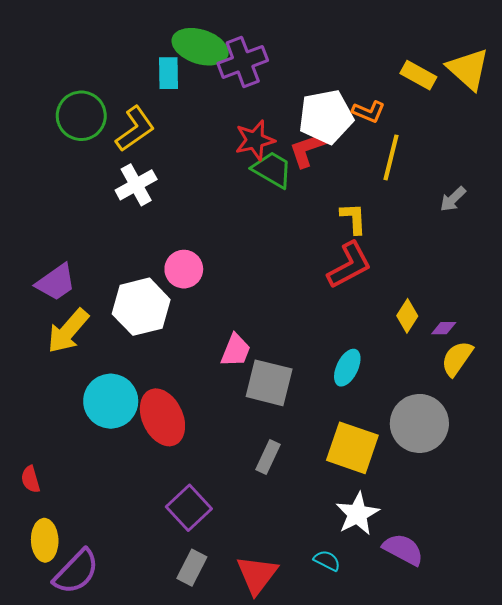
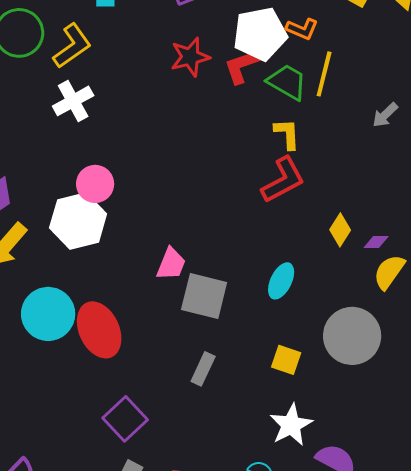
green trapezoid: (272, 170) -> (287, 82), moved
pink circle: (184, 269) -> (95, 184), moved
yellow square: (352, 448) -> (286, 360), size x0.6

